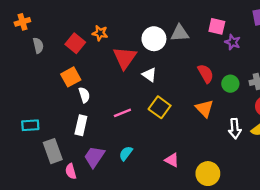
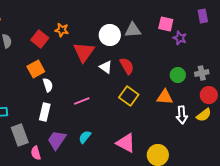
red semicircle: (206, 74) -> (127, 66), moved
yellow square: (160, 107) -> (129, 96), moved
orange triangle: (204, 108) -> (165, 97), moved, turned -42
pink triangle: (172, 160) -> (126, 143), size x1.5

